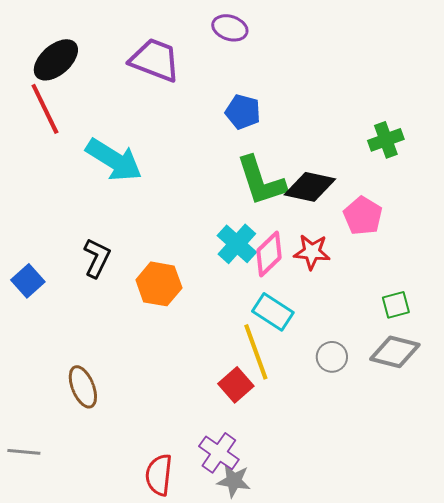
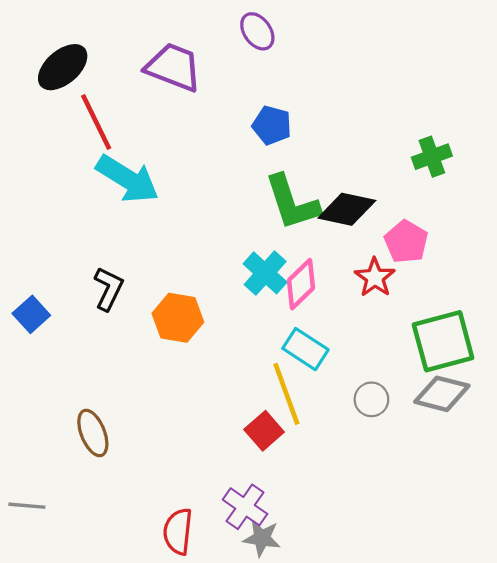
purple ellipse: (230, 28) -> (257, 31), turned 36
red line: (45, 109) -> (96, 122), moved
red star: (312, 252) -> (375, 277), moved, turned 30
green square: (396, 305) -> (443, 341), size x2.0

